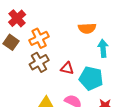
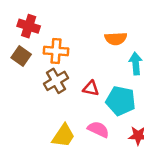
red cross: (17, 18) -> (29, 26), turned -30
orange cross: (39, 38) -> (56, 51), turned 30

